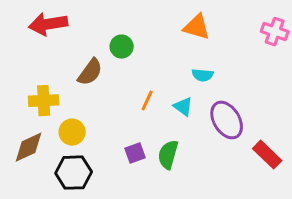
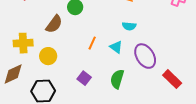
yellow circle: (72, 132) -> (48, 56), moved
purple square: (135, 153) -> (84, 78), turned -32
green semicircle: (168, 155) -> (117, 79), moved

